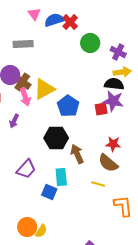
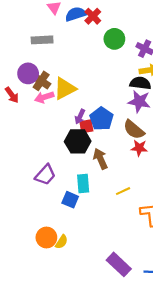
pink arrow: (25, 97) -> (44, 97), turned 90
blue pentagon: (68, 106) -> (101, 119), moved
red square: (101, 109) -> (86, 126), moved
purple arrow: (14, 121) -> (80, 117), moved
brown semicircle: (108, 163) -> (134, 130), moved
yellow line: (98, 184) -> (123, 191), turned -40

